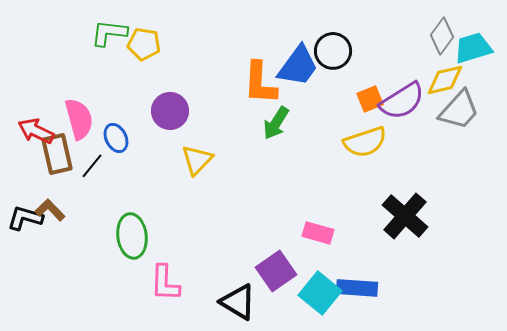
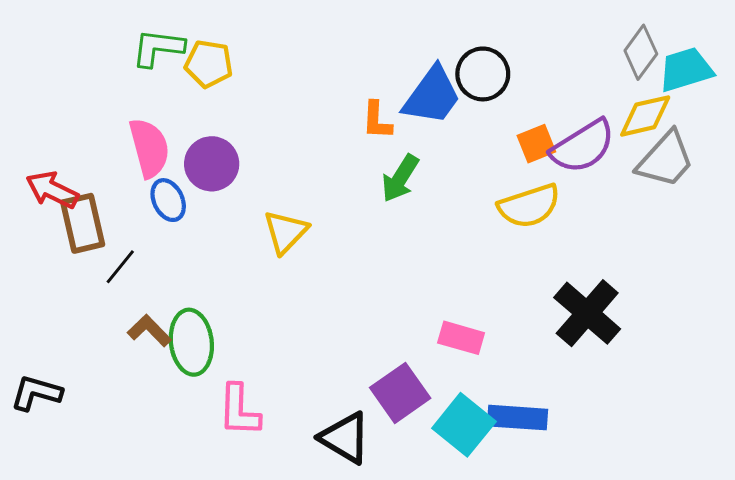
orange L-shape: (260, 83) -> (377, 120), size x0.6
purple circle: (170, 111) -> (212, 164), moved
pink semicircle: (79, 119) -> (149, 148), moved
black line: (92, 166) -> (120, 267), moved
brown L-shape: (50, 210) -> (149, 331), moved
black L-shape: (25, 218) -> (36, 393), moved

